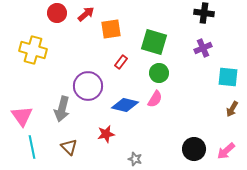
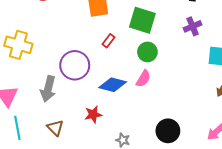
yellow cross: (33, 50) -> (18, 45), moved
black circle: (194, 149) -> (168, 131), moved

